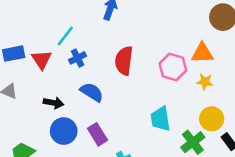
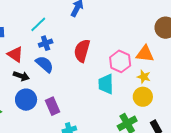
red triangle: (41, 60) -> (15, 54), moved, turned -30
blue semicircle: (92, 92) -> (44, 64), moved
cyan trapezoid: (160, 119) -> (106, 84), moved
yellow circle: (212, 119) -> (143, 97), moved

